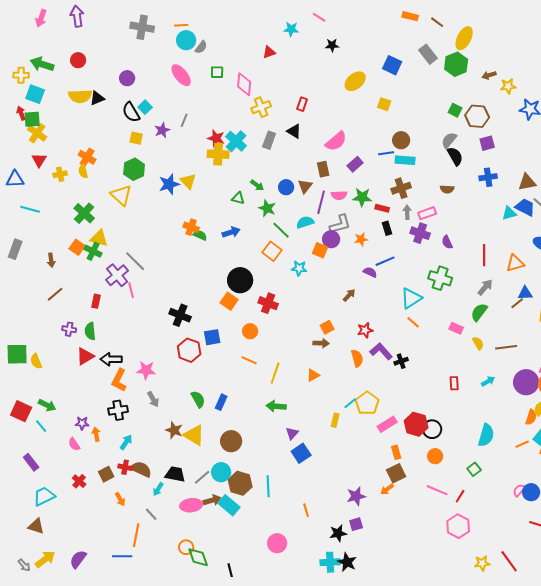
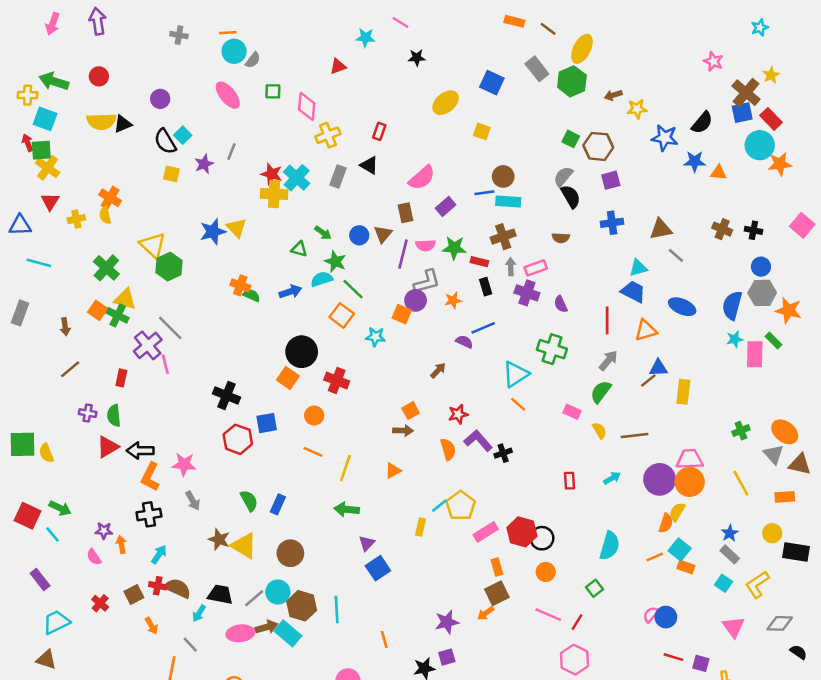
gray cross: (142, 27) -> (179, 35), size x0.6
green hexagon: (134, 169) -> (169, 267), moved
blue trapezoid: (525, 207) -> (633, 292), moved
cyan semicircle: (305, 222) -> (322, 279), moved

